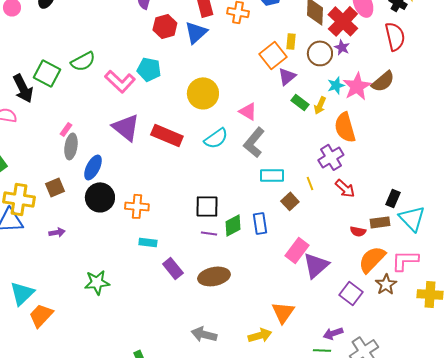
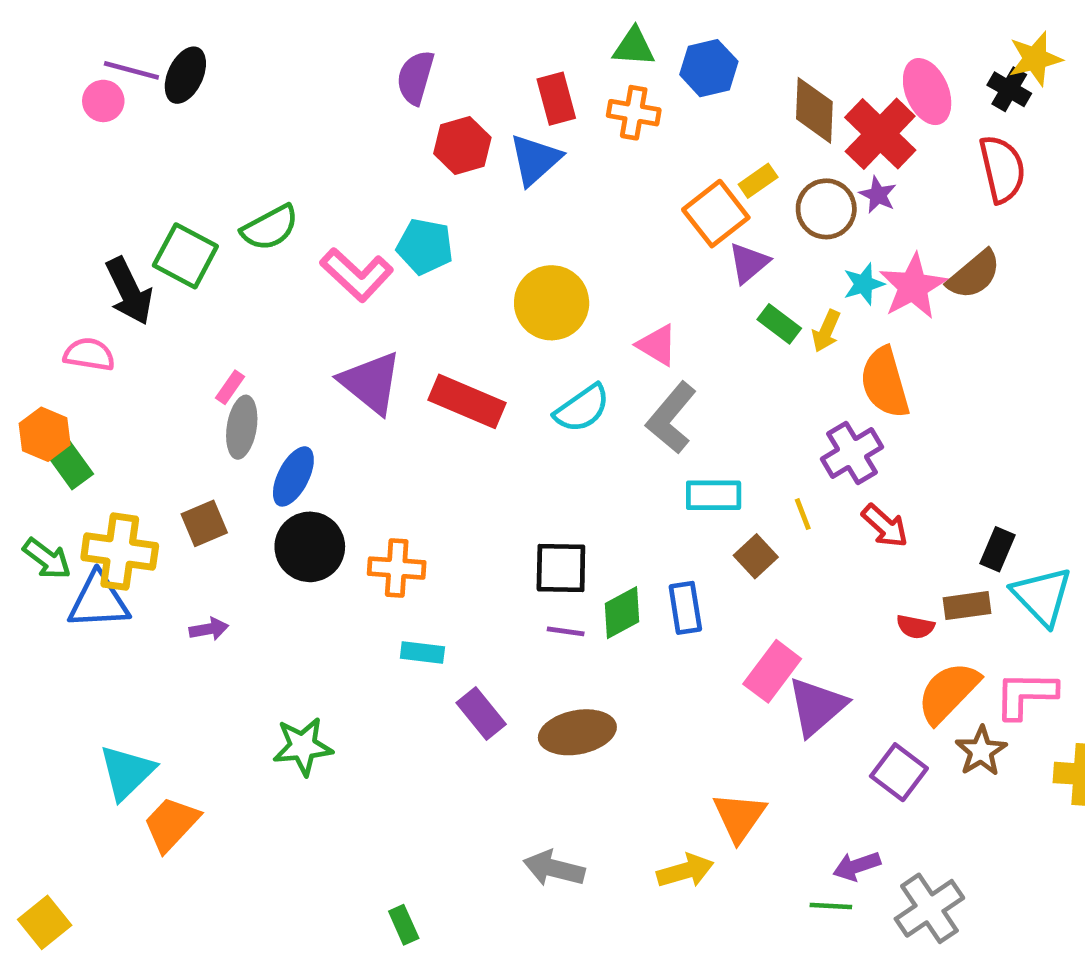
yellow rectangle: (291, 41) -> (758, 181), turned 49

